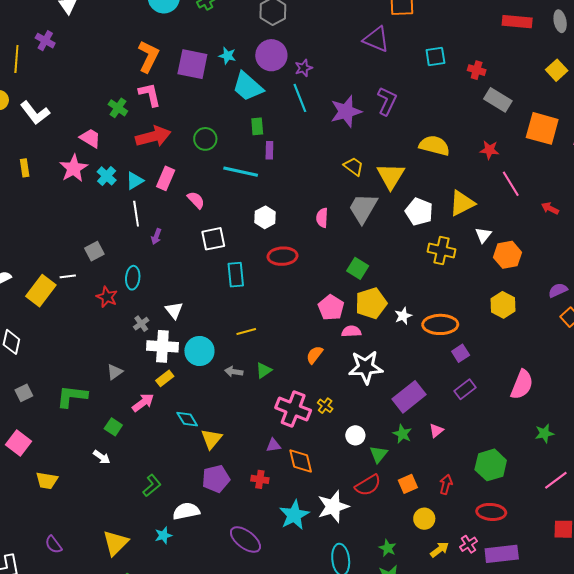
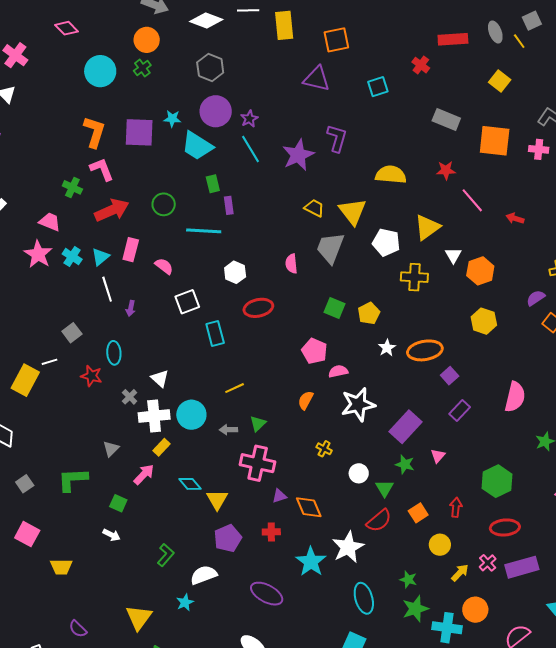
red cross: (477, 70) -> (421, 65), moved, turned 30
yellow pentagon: (371, 303) -> (369, 313), moved, size x0.7
pink cross: (293, 409) -> (258, 463), moved

